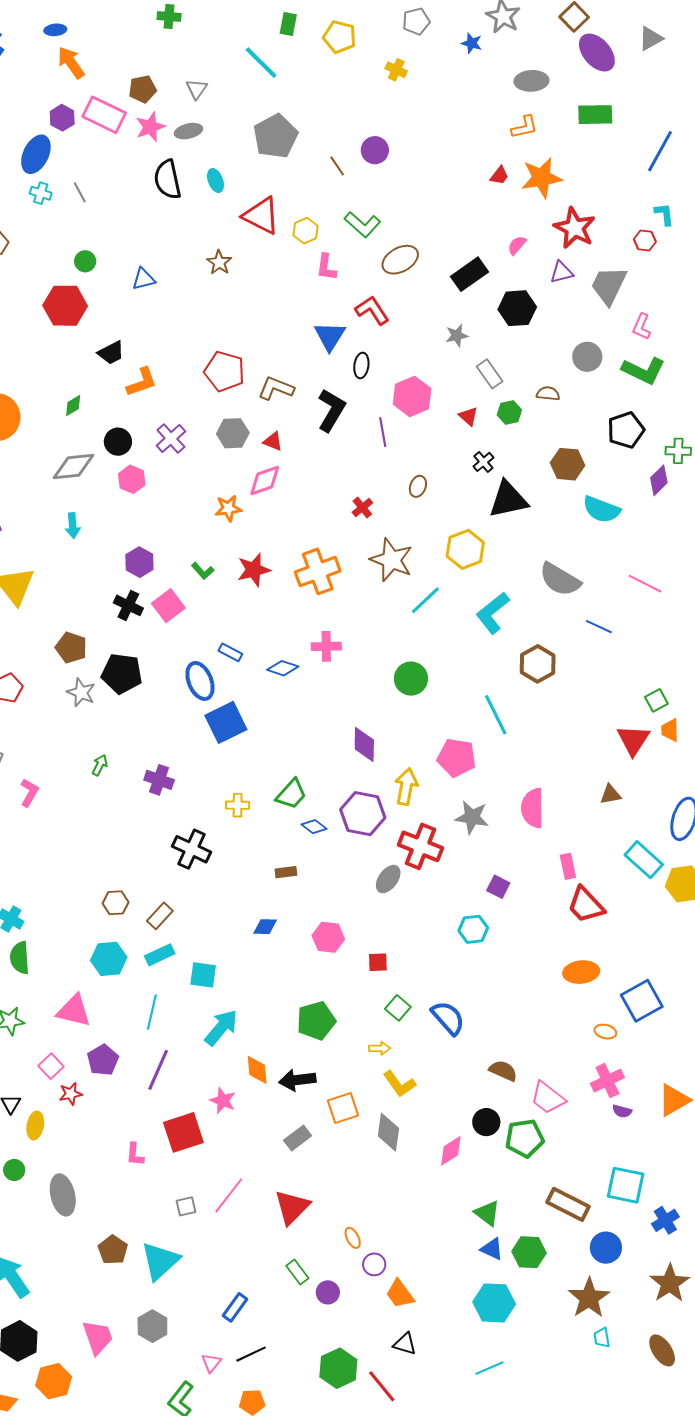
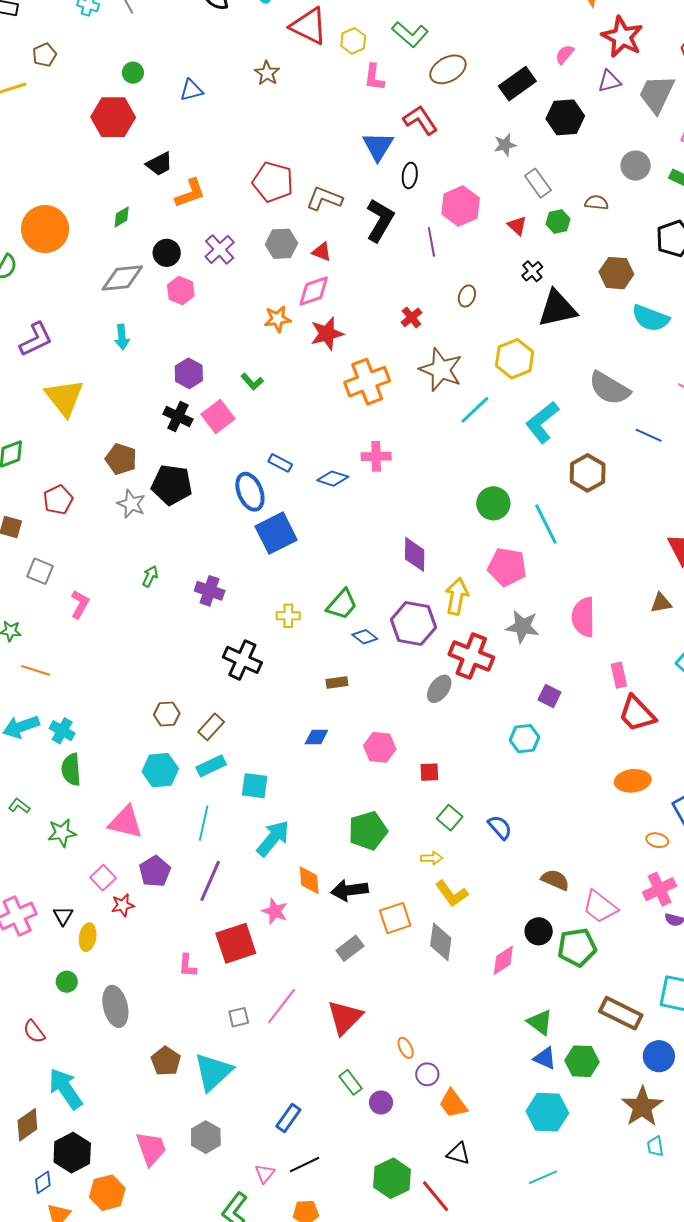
red star: (254, 570) -> (327, 334), moved
green circle: (411, 679) -> (493, 503), moved
blue semicircle: (448, 1018) -> (500, 827), size x0.7

